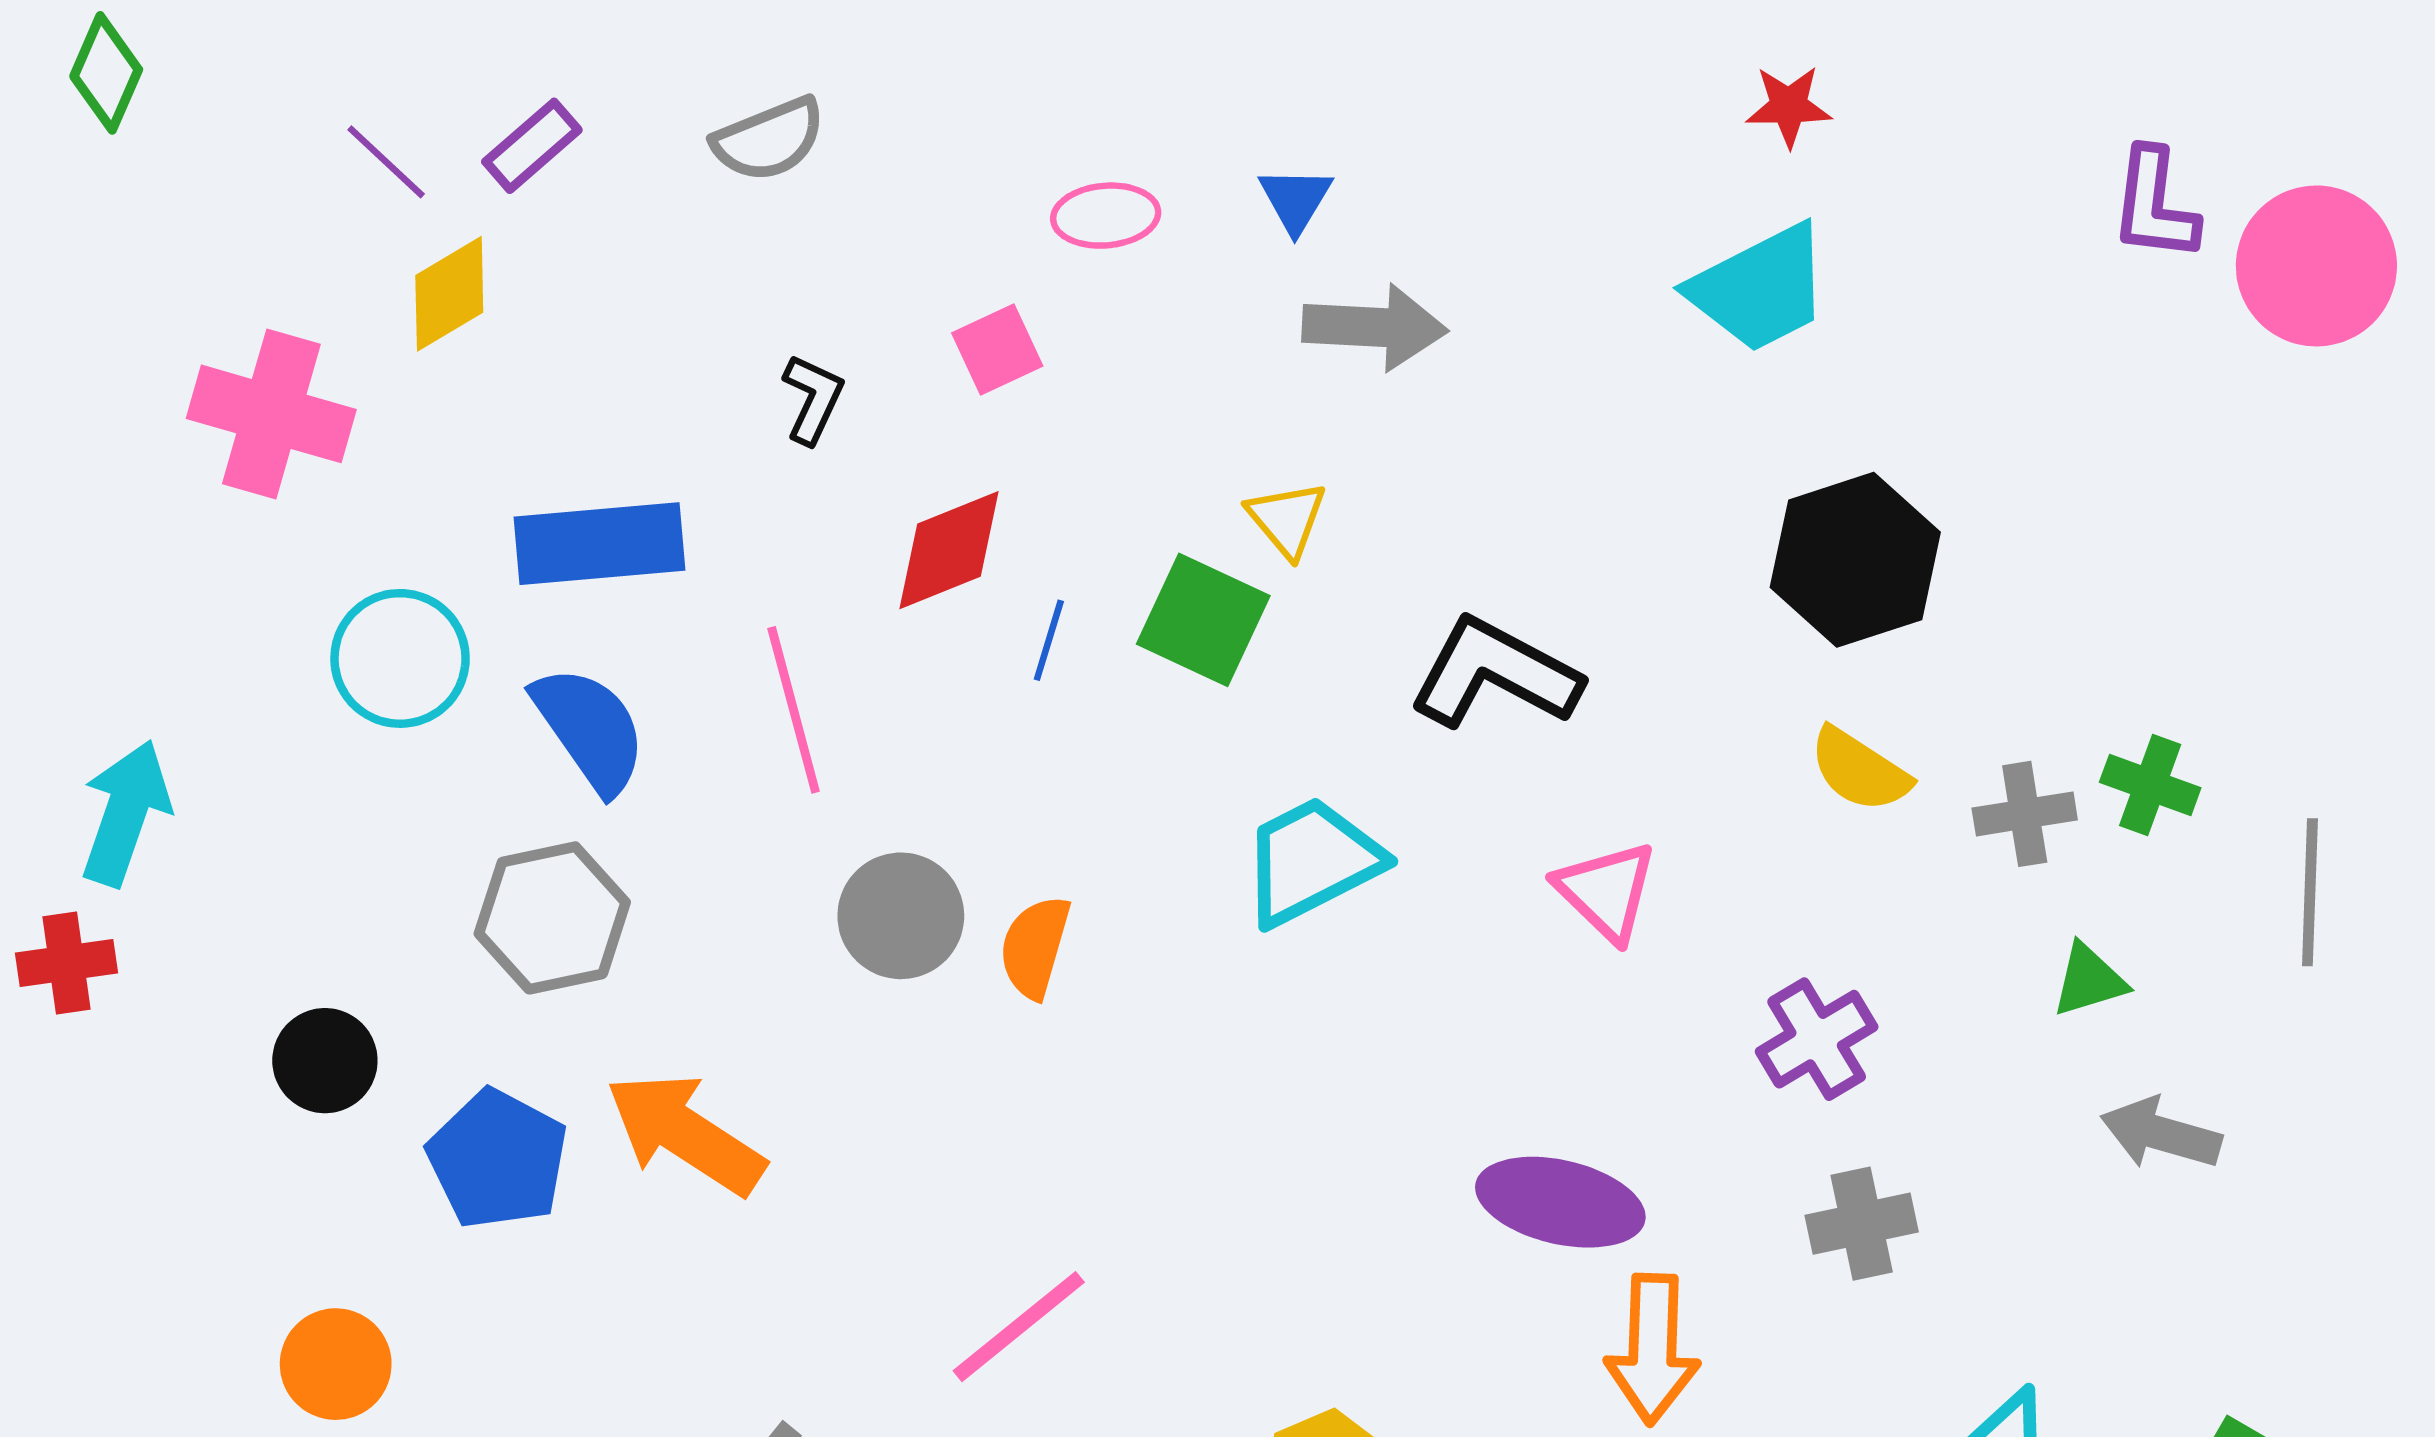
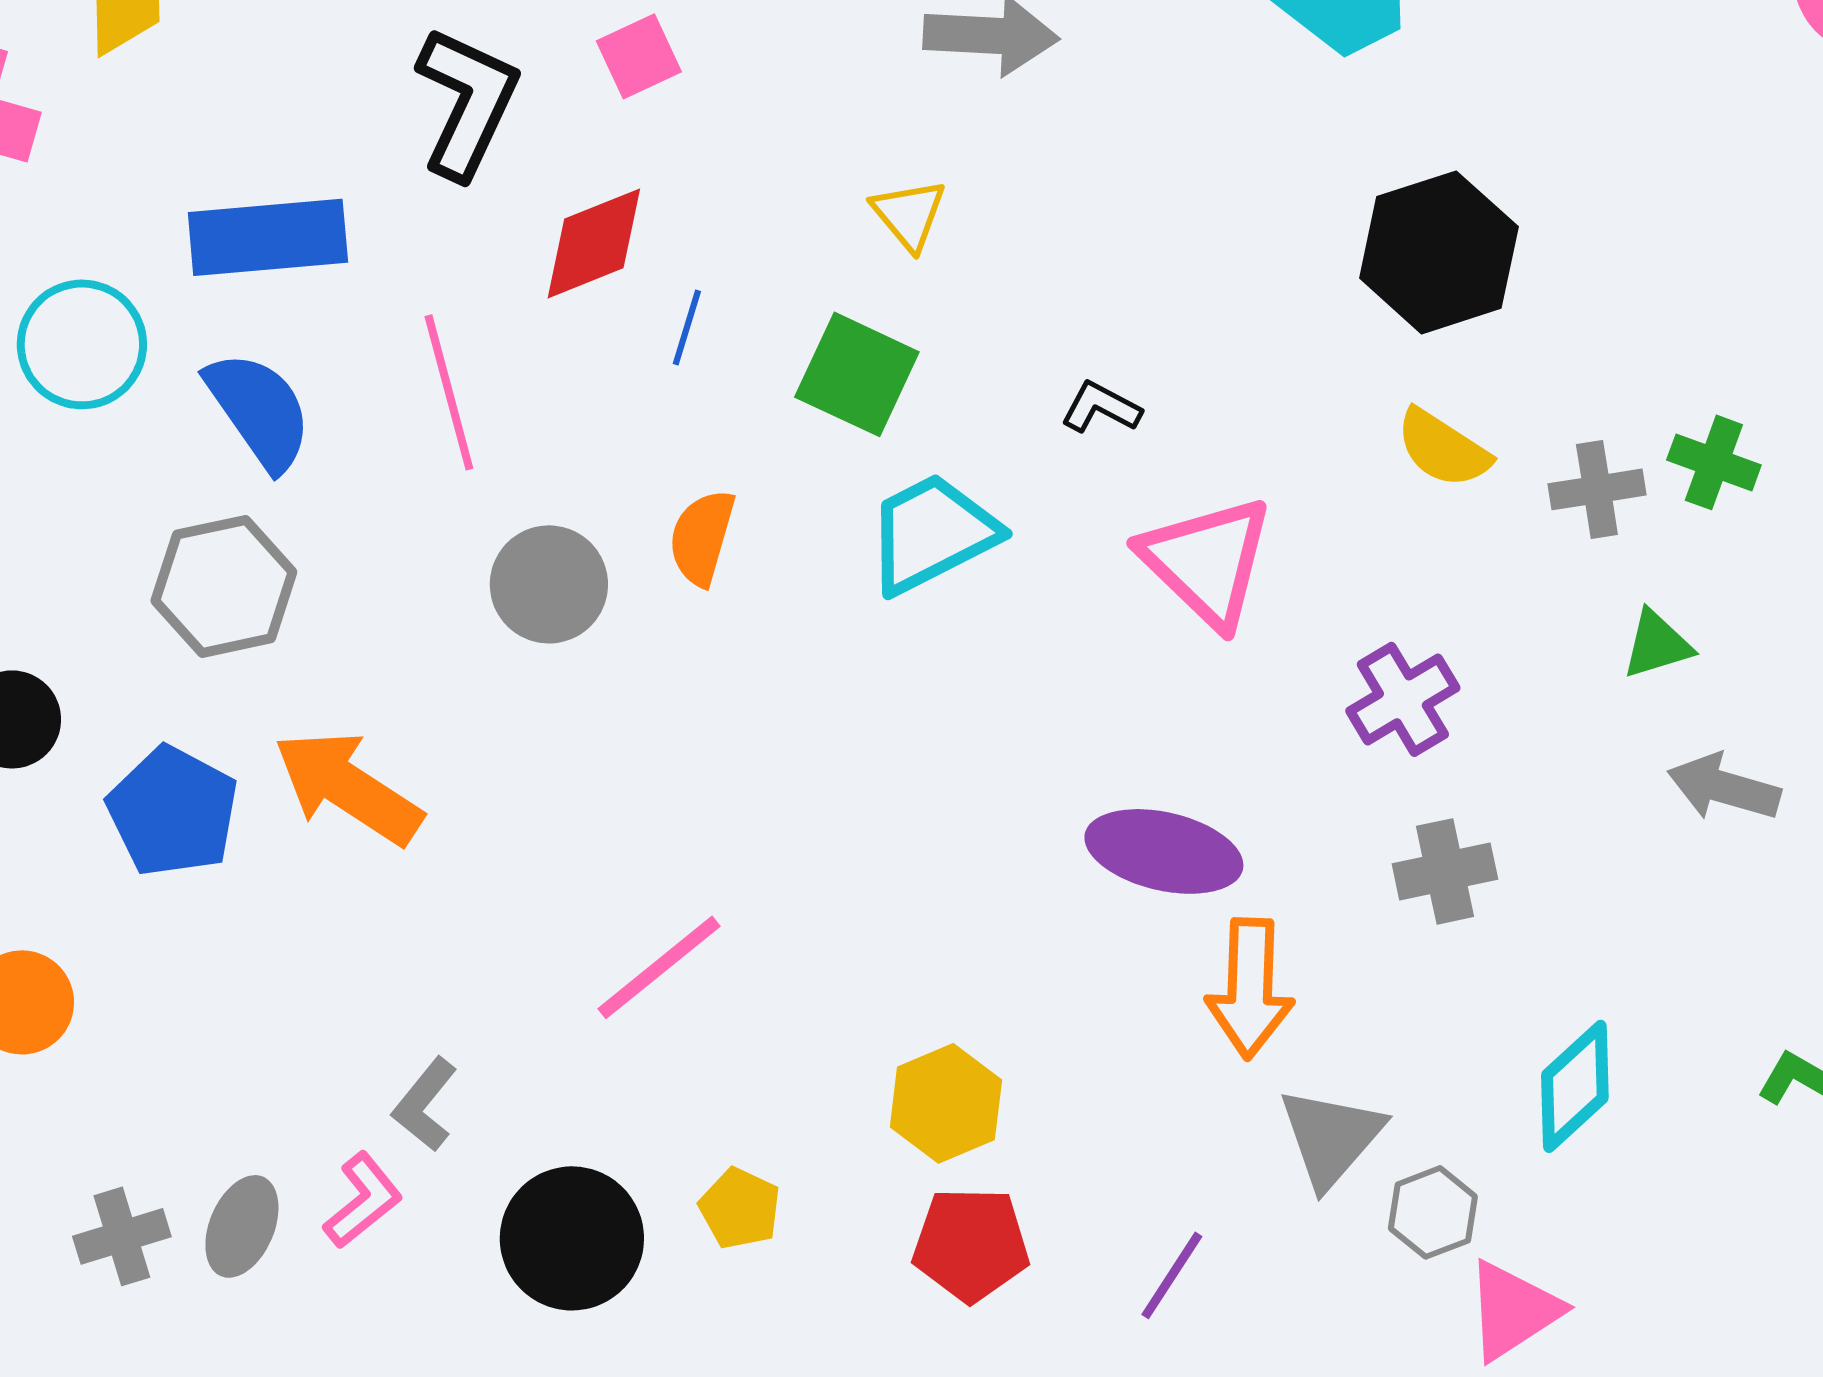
black L-shape: (813, 399) -> (467, 102), size x1.8
green square: (1203, 620) -> (857, 374), moved
black L-shape: (1495, 673) -> (1101, 407), moved, size x0.5
pink triangle: (1606, 891) -> (1207, 561), size x1.4
orange semicircle: (1035, 947) -> (702, 537), moved

